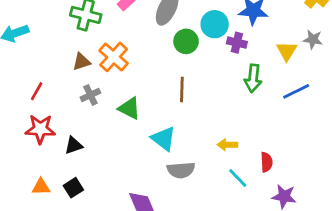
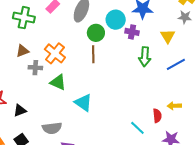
gray star: (313, 40) -> (185, 17), moved
orange cross: (114, 57) -> (55, 53), moved
brown line: (182, 90) -> (93, 54), moved
gray cross: (90, 95) -> (35, 68), moved, turned 32
yellow arrow: (227, 145) -> (174, 106), moved
gray semicircle: (181, 170) -> (52, 128), moved

